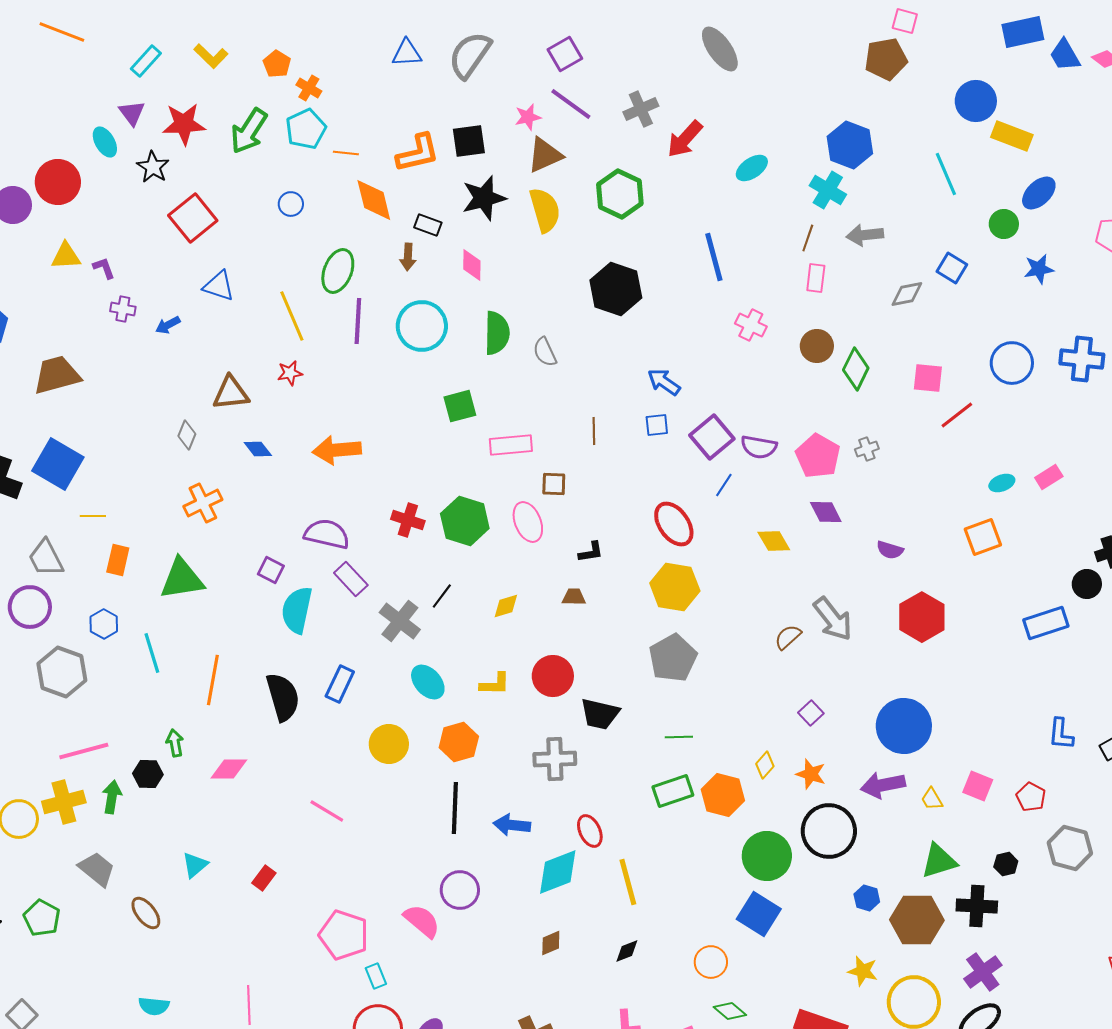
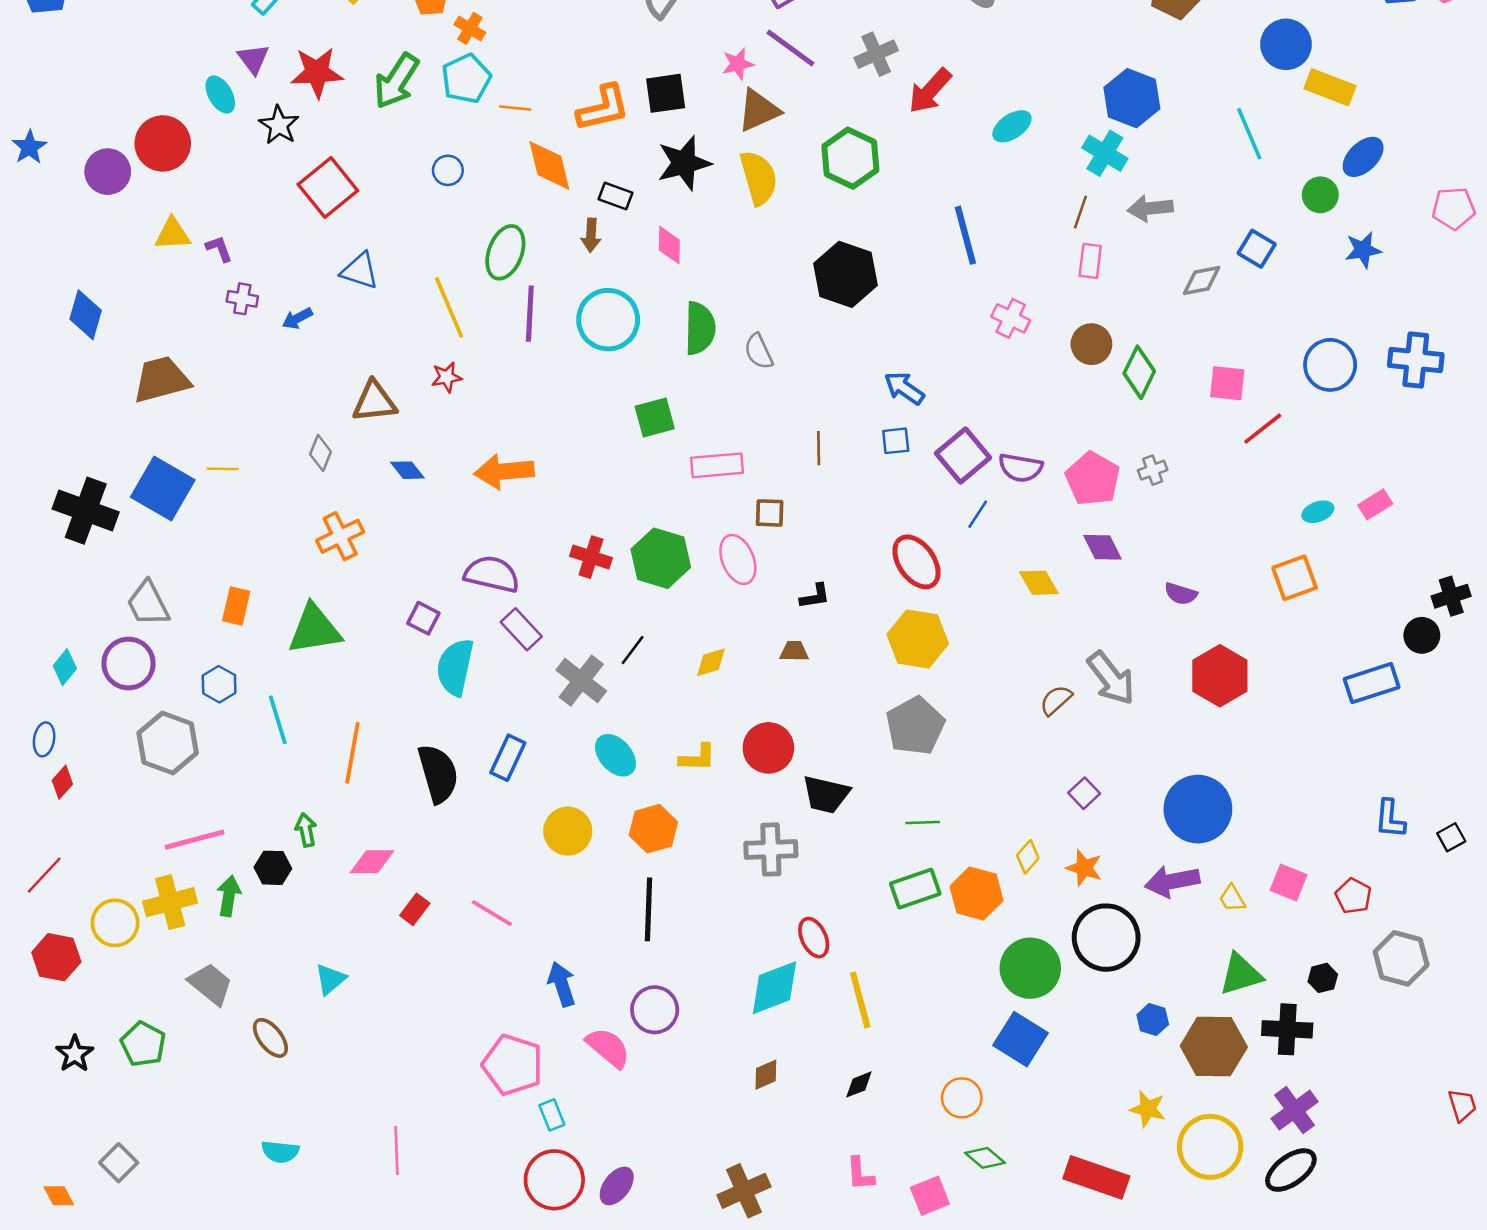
yellow line: (93, 516) -> (223, 469), moved
blue arrow: (512, 825) -> (562, 984), moved, turned 66
red rectangle: (264, 878) -> (415, 909), moved

